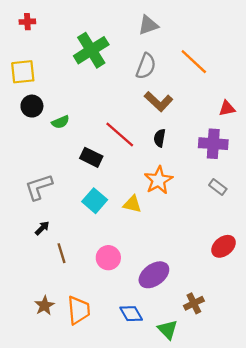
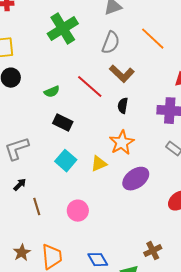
green semicircle: (60, 122) -> (52, 92), moved
red line: (120, 135) -> (90, 87), moved
yellow triangle: (132, 204) -> (99, 164), turned -36
purple ellipse: (154, 275) -> (136, 179), moved

